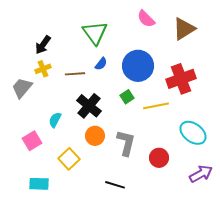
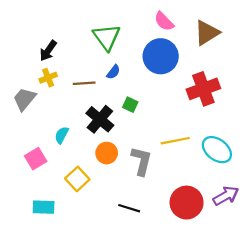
blue circle: (138, 66) -> (161, 56), moved
green square: (127, 97) -> (130, 105), moved, turned -32
yellow line: (156, 106) -> (175, 141), moved
red circle: (159, 158) -> (187, 203), moved, size x1.5

